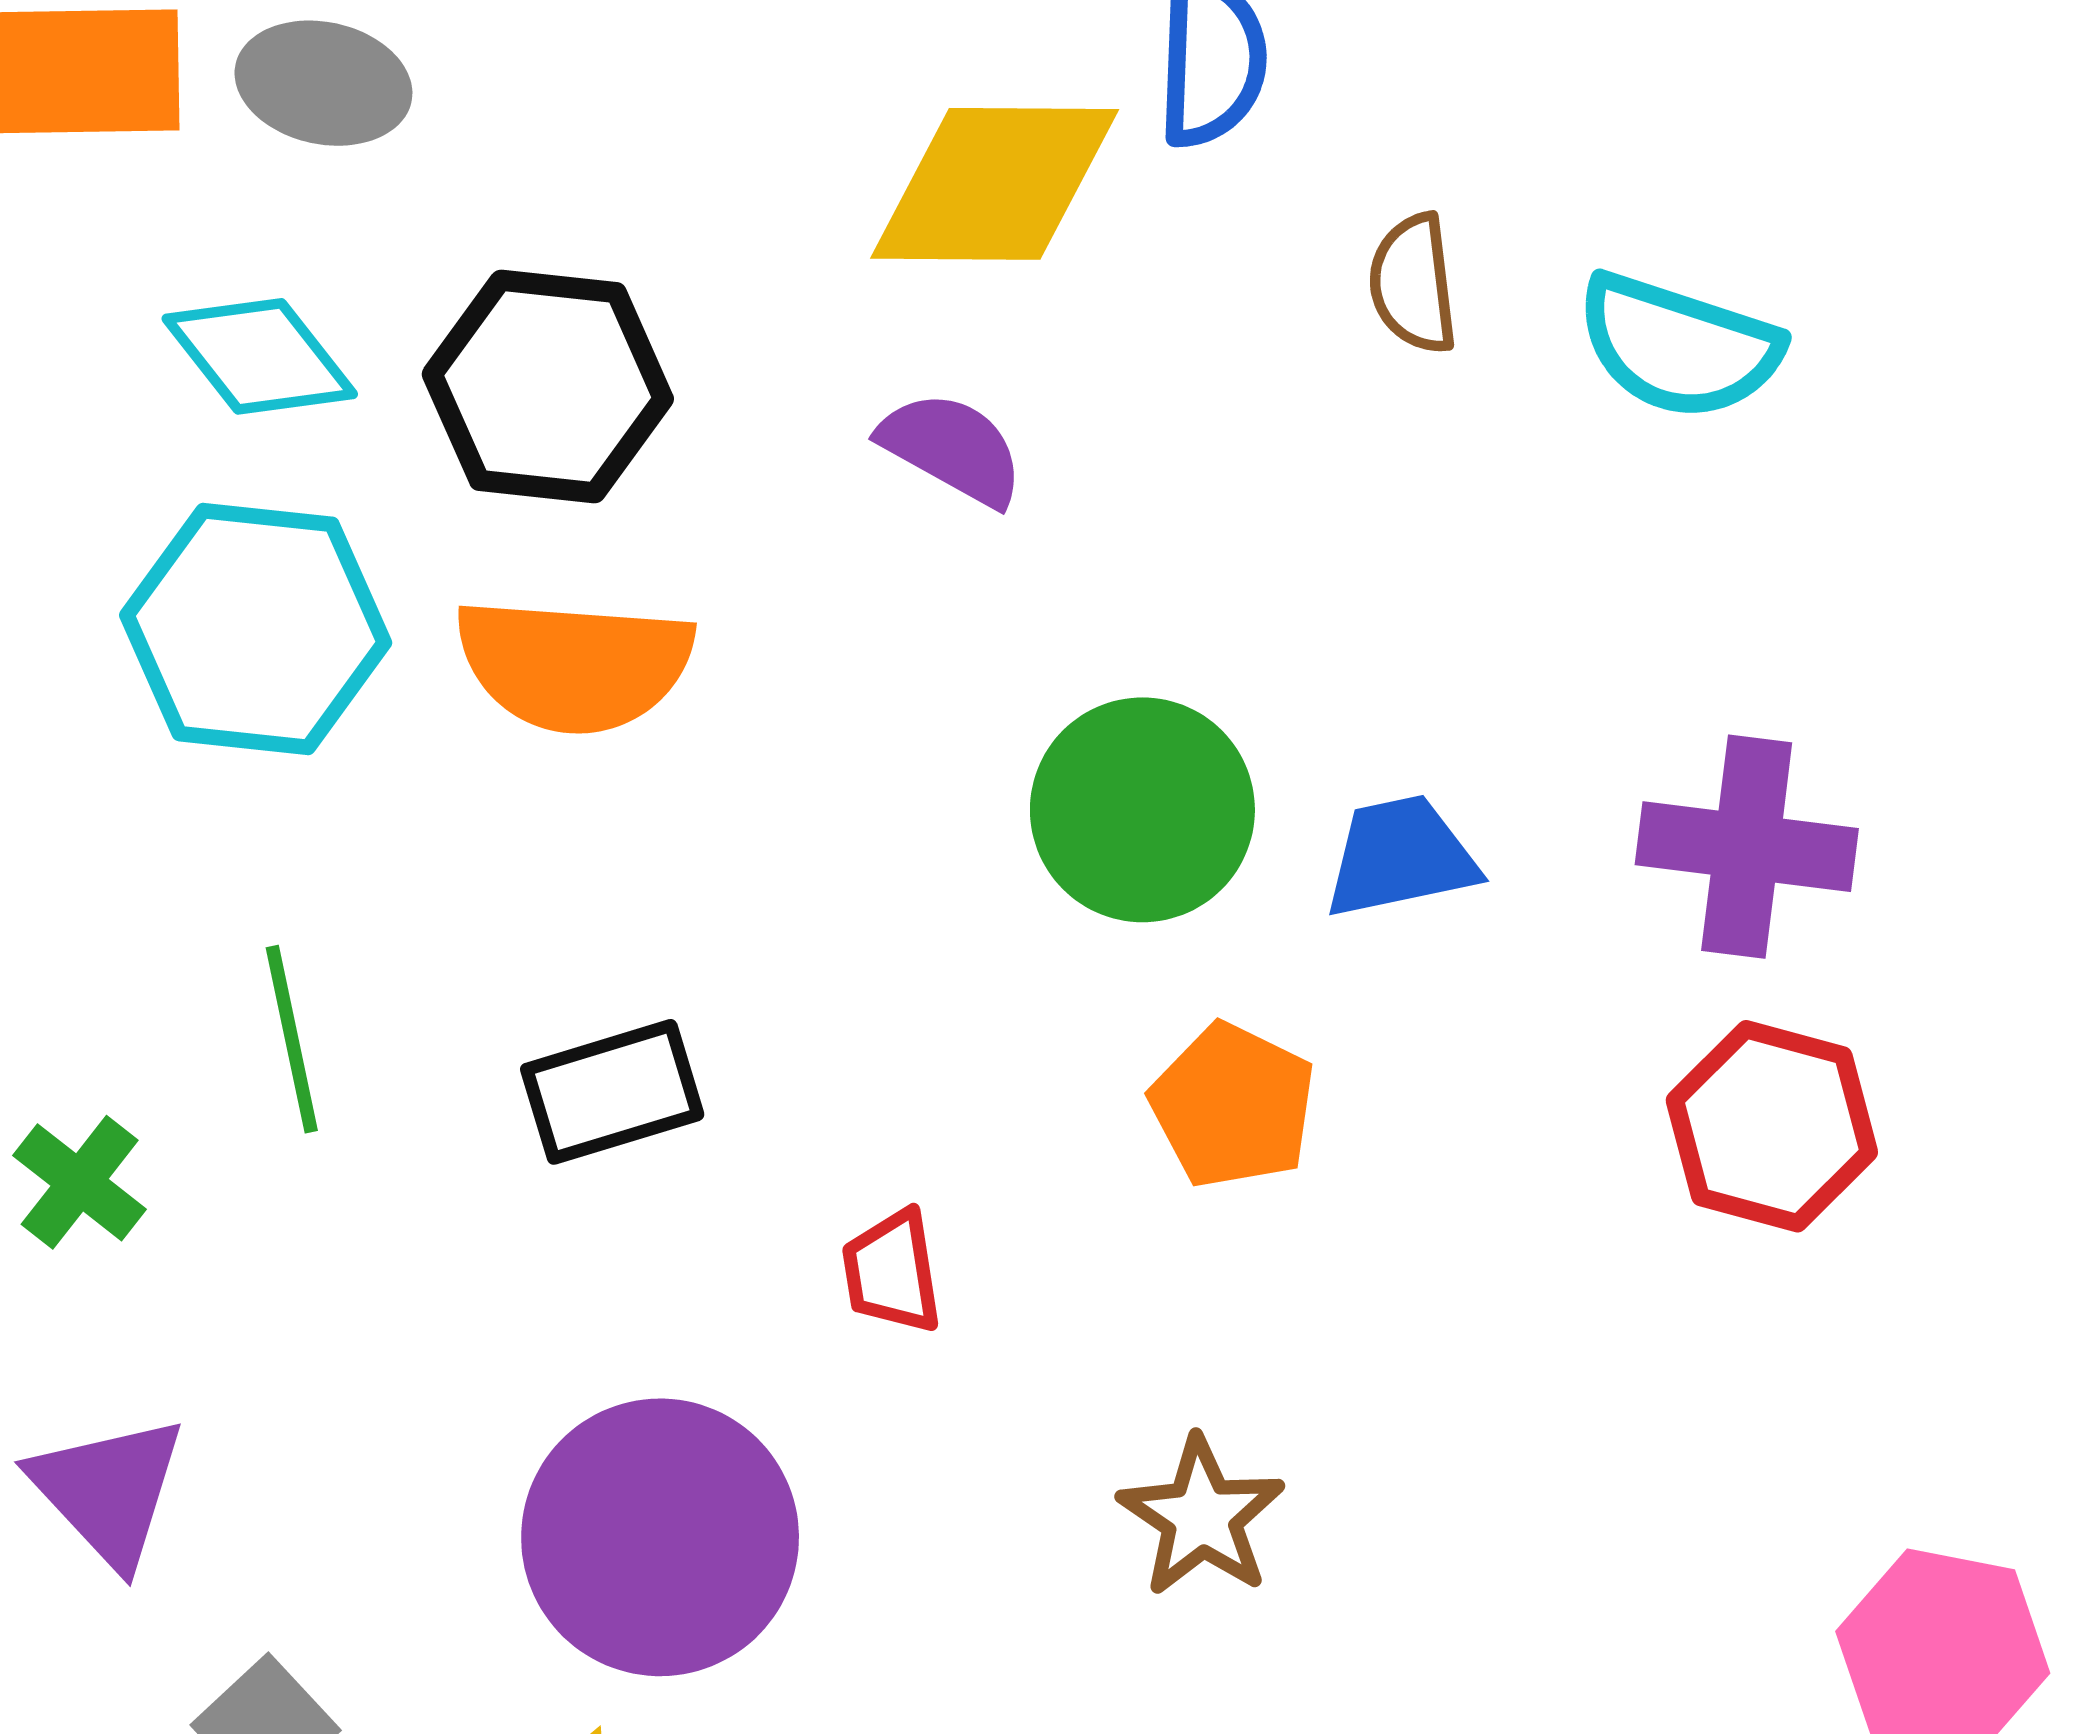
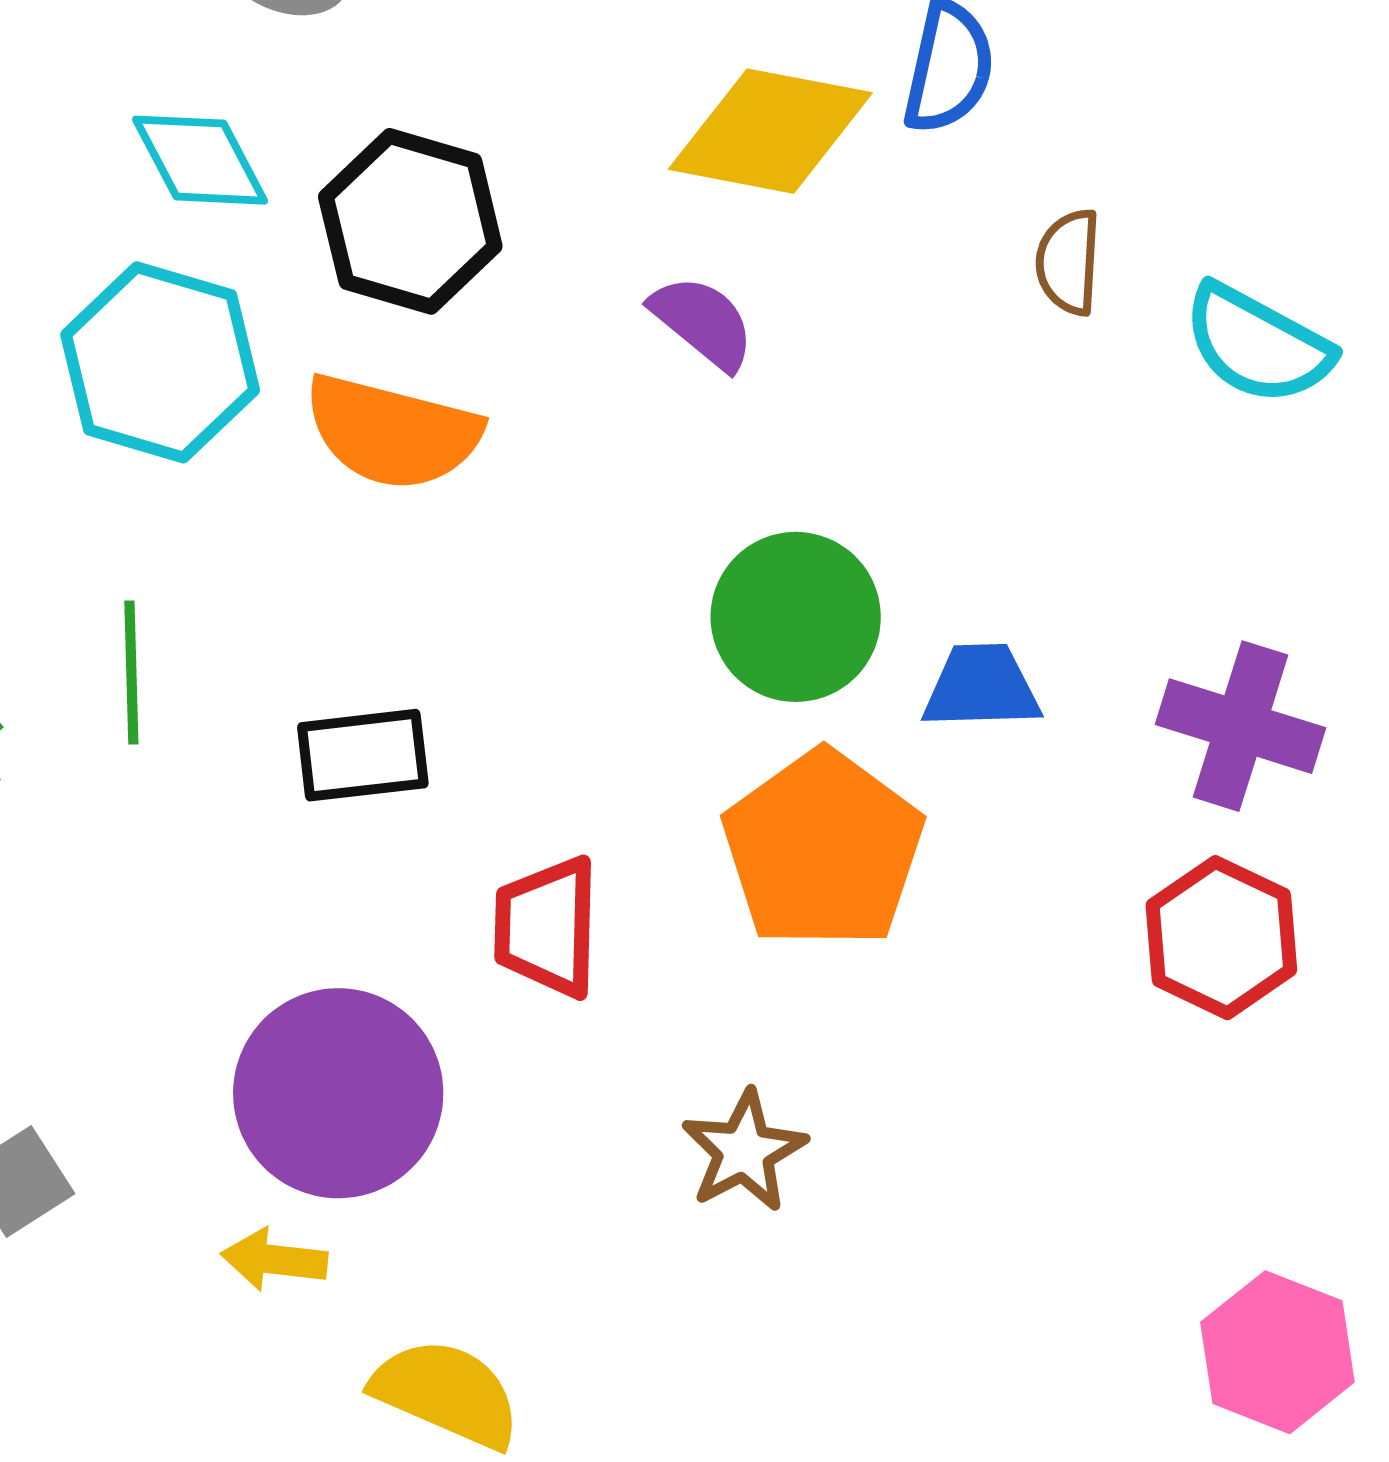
orange pentagon: (1233, 1106) -> (823, 849), size x1.6
red trapezoid: (892, 1272) -> (547, 927), size x1.5

